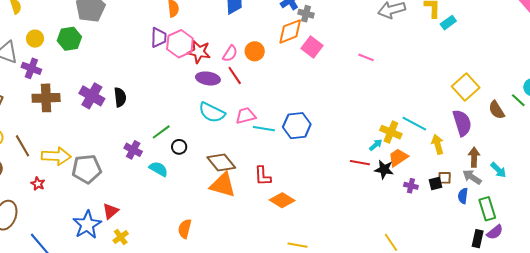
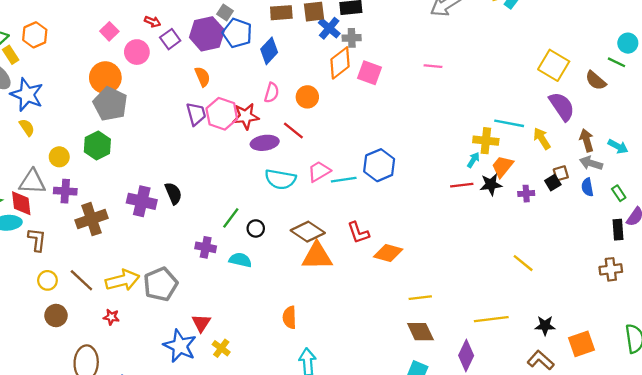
pink semicircle: (230, 54) -> (272, 93), moved
green rectangle: (487, 209) -> (619, 193), size x0.6

